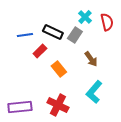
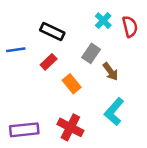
black rectangle: (53, 32) -> (52, 32), moved
blue line: (25, 35) -> (16, 50), moved
gray rectangle: (75, 35) -> (91, 53), moved

